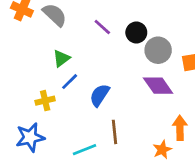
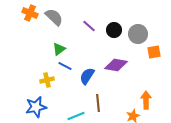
gray circle: (158, 50) -> (138, 34), moved
blue line: (70, 82) -> (65, 66), turned 72
purple diamond: (158, 86) -> (116, 65), moved, turned -45

